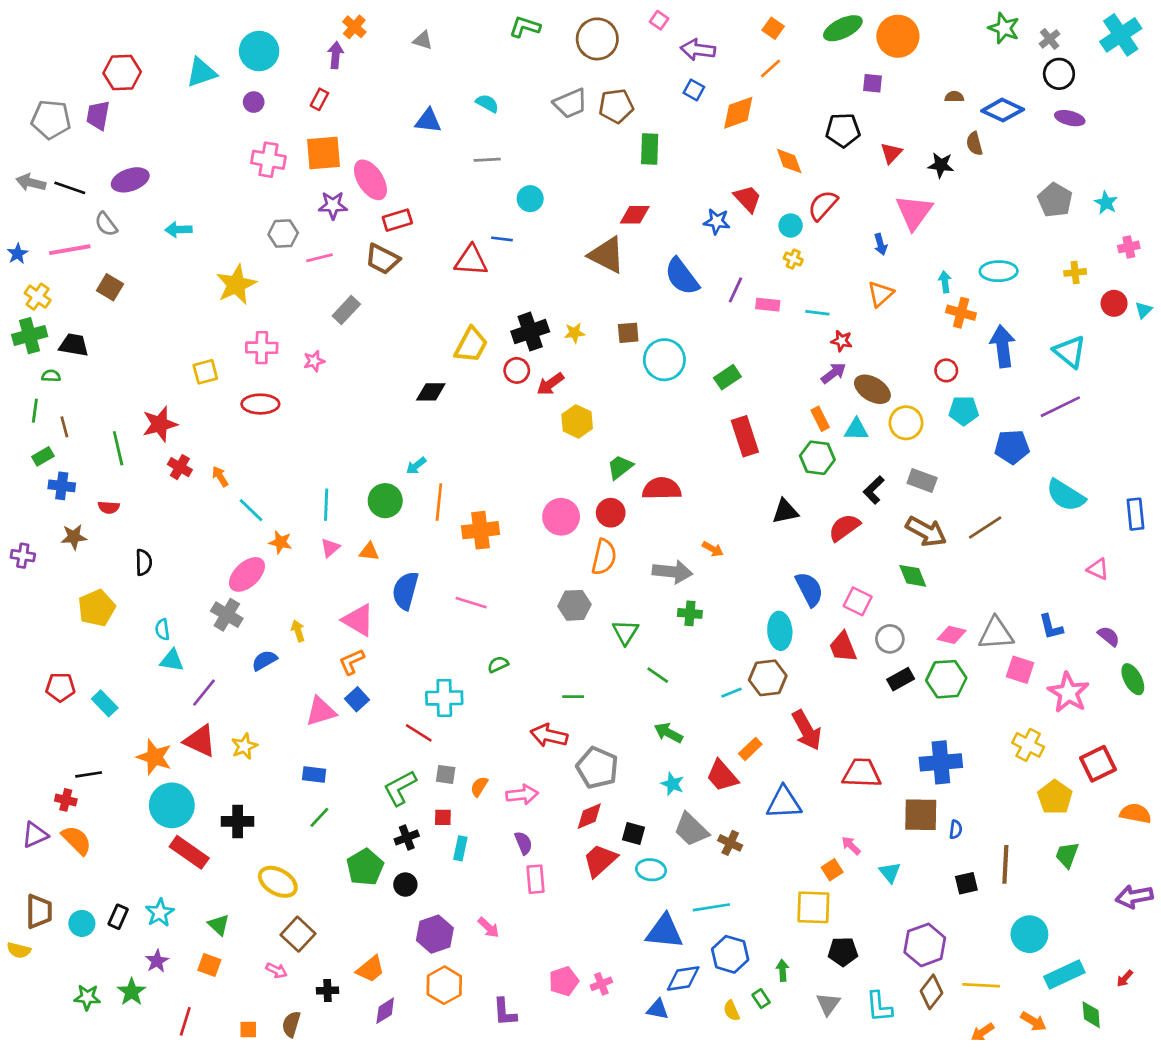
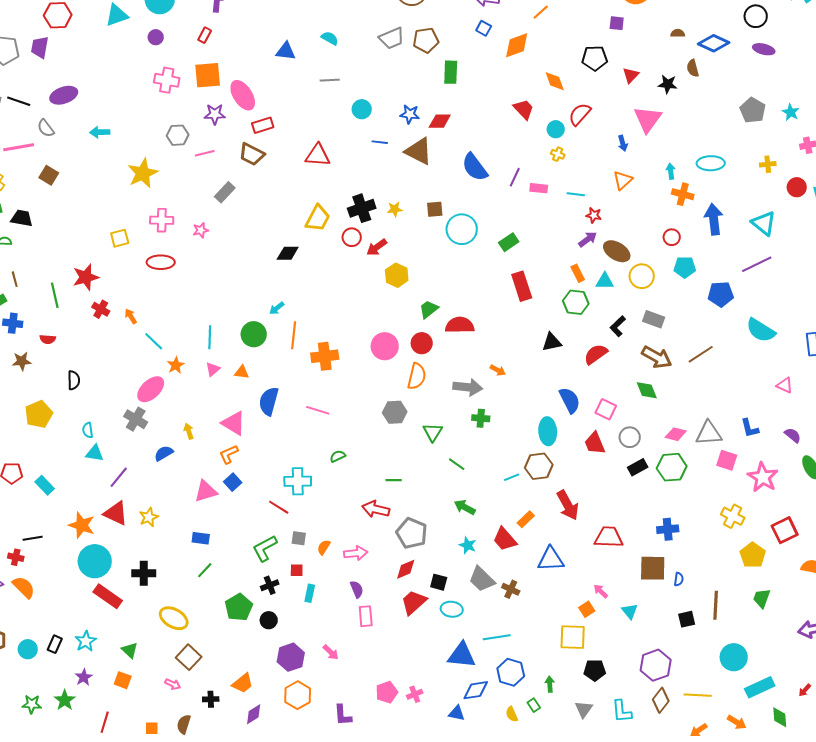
blue star: (717, 221) -> (410, 114), moved
blue line: (502, 239) -> (380, 142), moved
orange star: (281, 542) -> (176, 365), turned 30
blue cross: (941, 762) -> (668, 529), size x0.7

